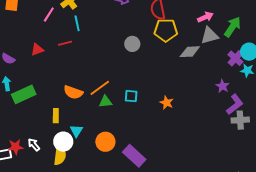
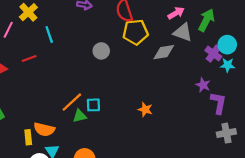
cyan line: (77, 23) -> (49, 34), moved
gray triangle: (210, 36) -> (183, 32), turned 42
orange semicircle: (73, 92) -> (44, 129), moved
cyan square: (131, 96) -> (93, 105), moved
purple L-shape: (235, 104) -> (218, 103), turned -35
gray cross: (240, 120) -> (226, 133), moved

